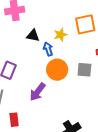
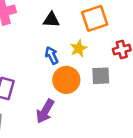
yellow star: (60, 35) -> (79, 48), moved
black triangle: (33, 36) -> (51, 20), moved

